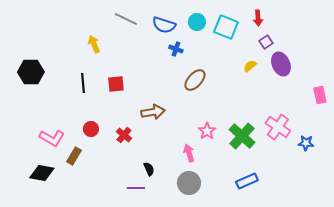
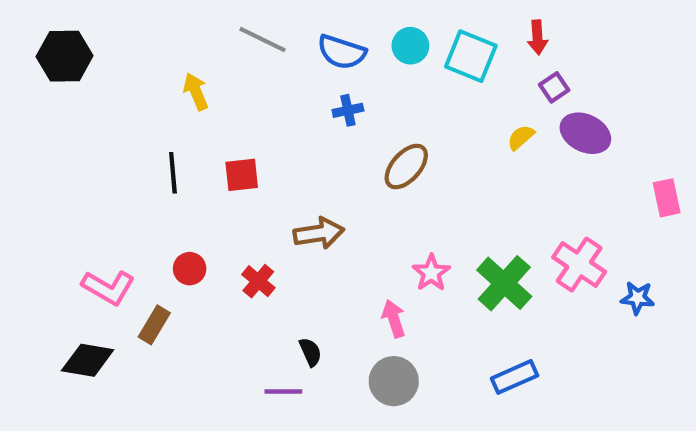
blue cross: (176, 49) -> (348, 110), moved, turned -32
purple ellipse: (281, 64) -> (585, 133), turned -40
black hexagon: (31, 72) -> (65, 56), moved

